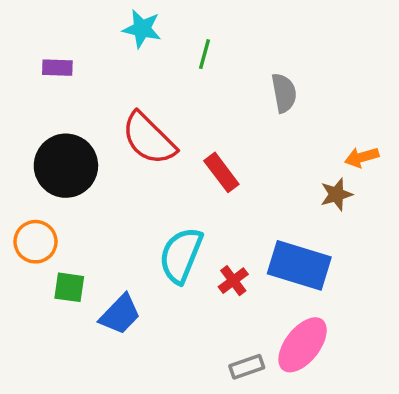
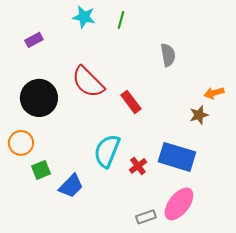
green line: (205, 54) -> (121, 20), moved
purple rectangle: (57, 68) -> (34, 40), turned -30
green square: (69, 287) -> (41, 170), turned -30

